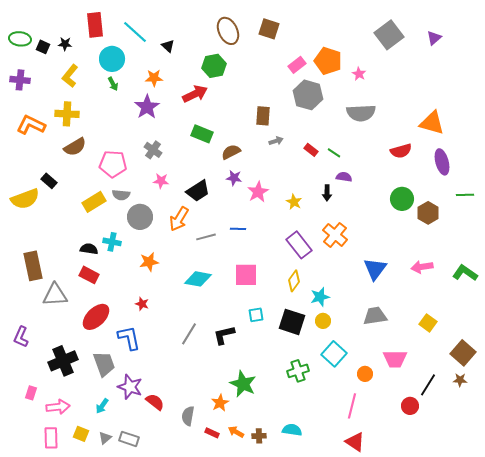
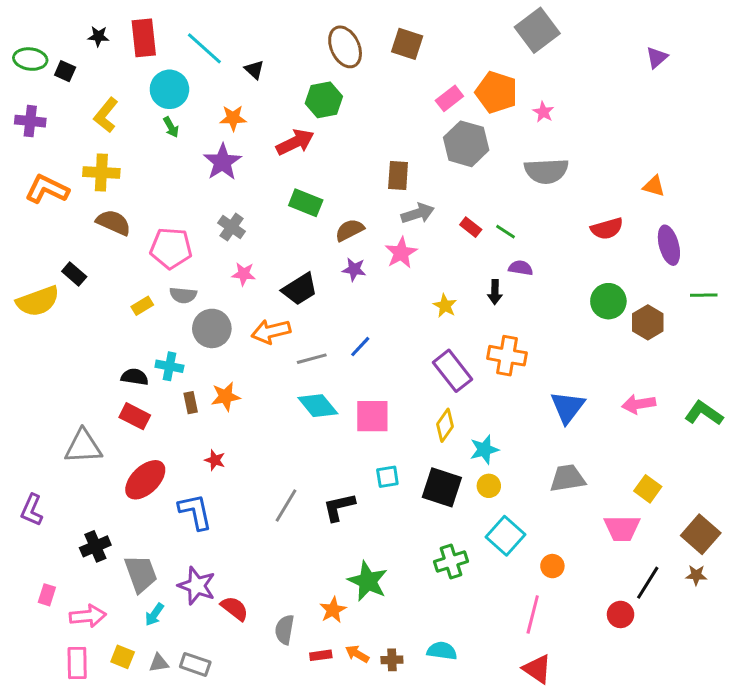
gray square: (389, 35) -> (537, 30), moved
black star: (65, 44) -> (98, 36), moved
orange triangle: (432, 123) -> (654, 186), size x0.6
gray arrow: (276, 141) -> (418, 213), size x1.5
brown semicircle: (75, 147) -> (113, 222), turned -125
pink star: (258, 192) -> (401, 253), moved
yellow rectangle: (94, 202) -> (142, 306), size x0.6
orange arrow: (179, 219) -> (271, 331), turned 45
blue line: (238, 229) -> (360, 347), turned -49
orange cross: (335, 235) -> (507, 356), turned -30
brown rectangle: (33, 266) -> (191, 403), moved, size x0.5
cyan diamond: (198, 279) -> (318, 406), moved, turned 40
pink trapezoid: (395, 359) -> (622, 528), moved
black cross: (63, 361) -> (95, 546), size x0.7
gray trapezoid: (104, 364) -> (141, 574), moved
red rectangle: (212, 433) -> (321, 655), turned -32
gray triangle: (105, 438) -> (159, 663), turned 32

